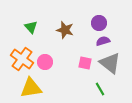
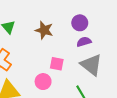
pink circle: (45, 62) -> (43, 82), moved
pink square: (85, 63) -> (57, 64), moved

